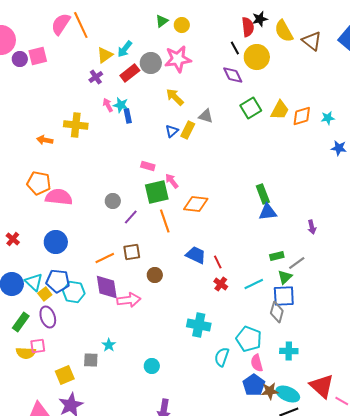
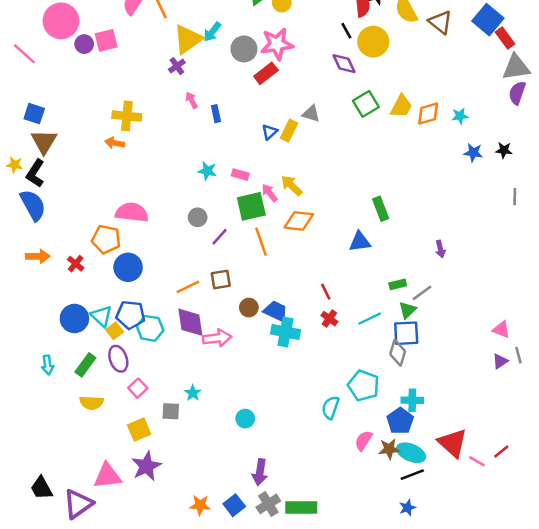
yellow triangle: (105, 55) -> (188, 39), size x1.5
red rectangle: (130, 73) -> (266, 73), moved
yellow arrow: (175, 97) -> (292, 186), moved
cyan star: (121, 105) -> (207, 171), moved
yellow cross: (76, 125) -> (127, 116), moved
orange pentagon: (39, 183) -> (106, 239), moved
blue triangle: (268, 212) -> (360, 242), moved
blue trapezoid: (196, 255) -> (276, 311), moved
cyan cross: (199, 325) -> (285, 332), moved
pink square: (38, 346) -> (138, 388), moved, turned -35
pink semicircle: (257, 363) -> (363, 441), moved, turned 48
blue pentagon: (254, 385) -> (400, 421), moved

